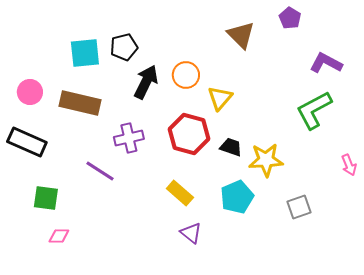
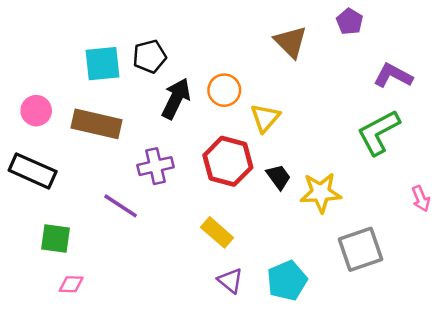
black trapezoid: (231, 147) -> (279, 177), turned 35
cyan pentagon: (237, 197) -> (287, 281), moved
gray square: (299, 207) -> (361, 249), size x1.5

